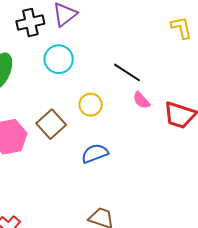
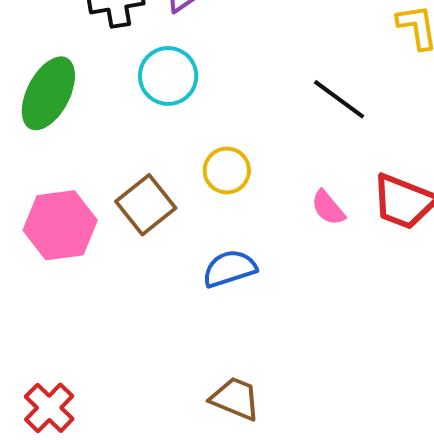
black line: (127, 72) -> (339, 99), moved
pink semicircle: (141, 100) -> (328, 208), moved

